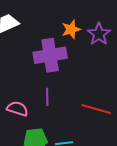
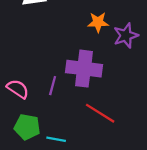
purple cross: (50, 55) -> (84, 69), moved

